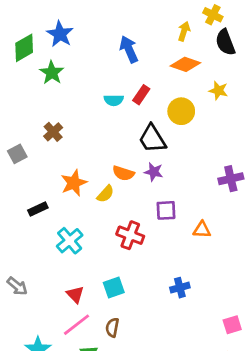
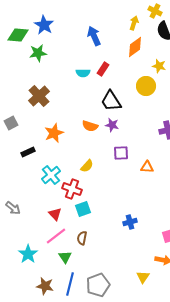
green diamond: (24, 48) -> (18, 35), turned 35
orange diamond: (185, 64) -> (135, 47), turned -55
green star: (52, 73) -> (38, 53), turned 30
yellow circle: (181, 111) -> (146, 86), moved
brown cross: (53, 132) -> (39, 96), size x1.5
gray square: (17, 154) -> (11, 123), moved
yellow semicircle: (105, 194) -> (87, 166), moved
red cross: (130, 235) -> (72, 189), moved
blue cross: (180, 288) -> (130, 222), moved

